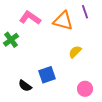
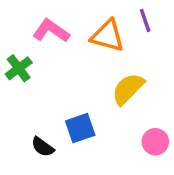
yellow semicircle: (75, 52) -> (128, 89), size x1.5
pink circle: (85, 89) -> (155, 142), moved

